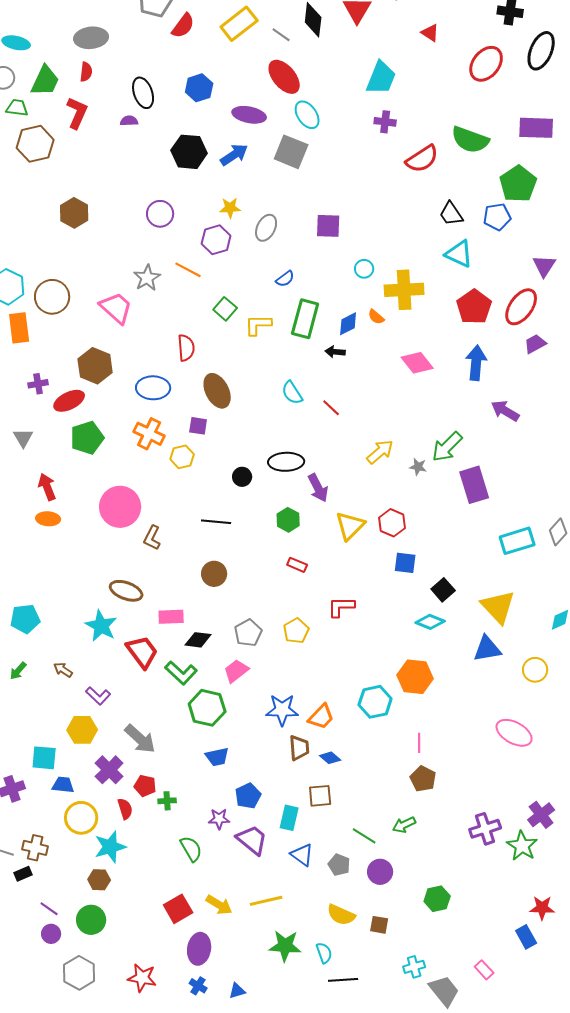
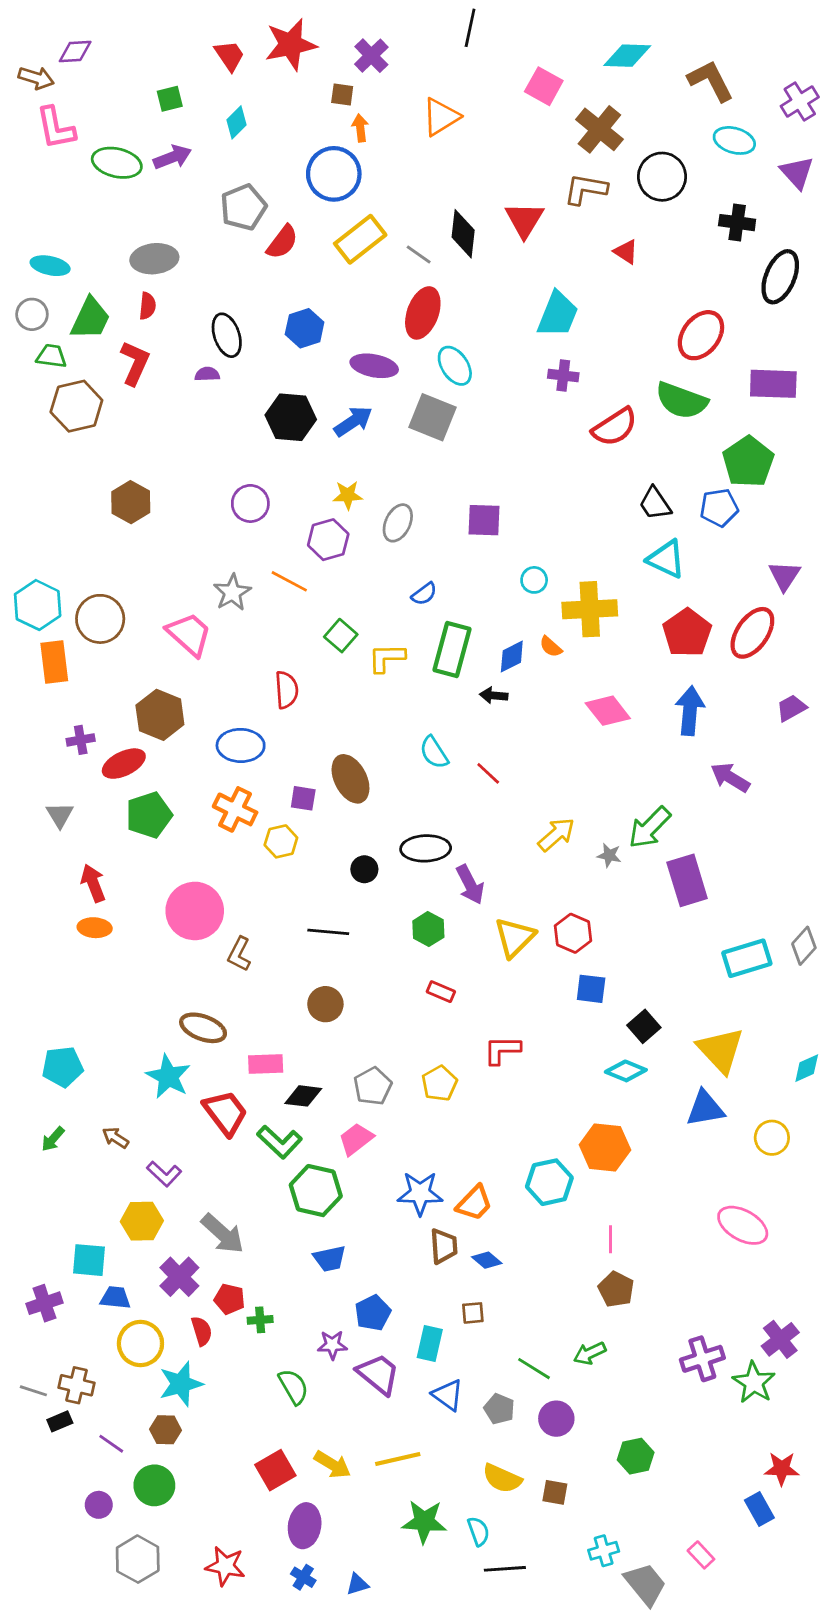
red ellipse: (486, 64) -> (701, 335), moved
red ellipse: (284, 77) -> (423, 313), turned 60
purple trapezoid: (535, 344) -> (791, 708), moved
brown ellipse: (217, 391) -> (350, 779), moved
brown square: (320, 796) -> (473, 1313), size x0.7
purple line: (49, 909) -> (111, 1444), moved

